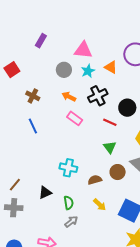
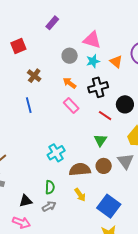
cyan cross: (68, 168) -> (56, 153), turned 36
brown semicircle: (95, 180) -> (80, 169), size x1.5
black triangle: (45, 193) -> (26, 201), moved

